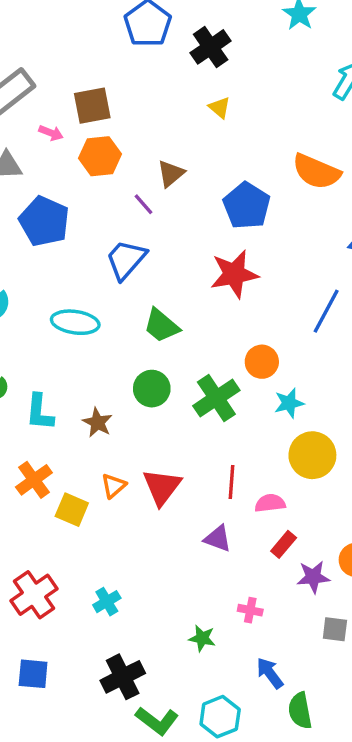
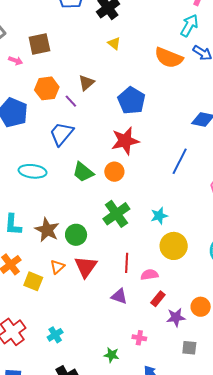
orange hexagon: (100, 156) -> (47, 88), moved
orange semicircle: (316, 172) -> (169, 58), moved
orange circle: (262, 362) -> (114, 172), moved
green circle: (152, 389) -> (76, 235), moved
brown star: (97, 422) -> (47, 230), size x1.4

